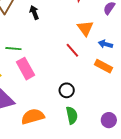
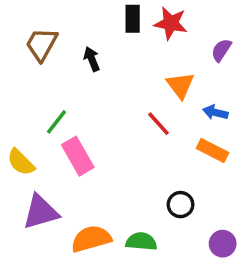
green line: (13, 49) -> (57, 122), turned -56
black circle: (67, 90) -> (181, 205), moved
green semicircle: (72, 115) -> (141, 241), moved, turned -72

